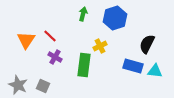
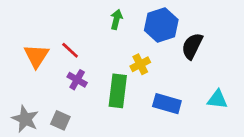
black semicircle: (147, 44) -> (192, 46), moved
blue rectangle: (133, 66) -> (167, 104), moved

